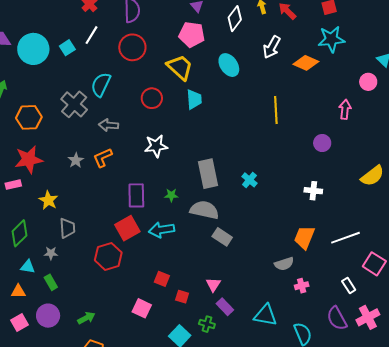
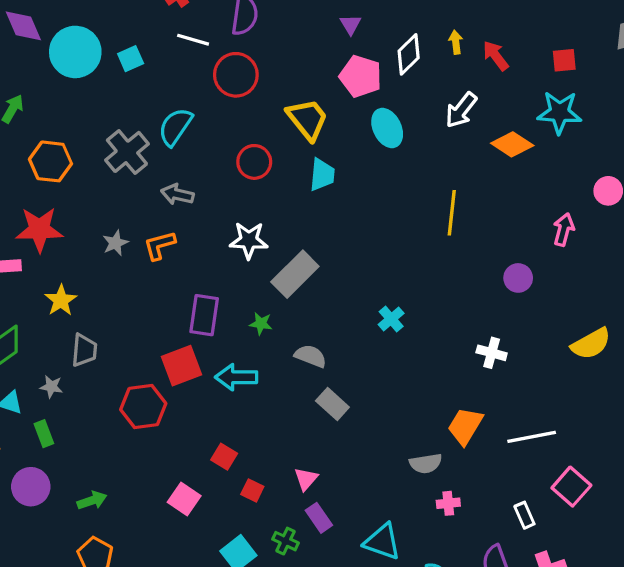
pink pentagon: (192, 34) -> (361, 76), moved
white line: (92, 35) -> (193, 40), moved, turned 66
gray rectangle: (208, 174) -> (295, 274), moved, turned 48
gray semicircle: (204, 210) -> (311, 356), size x0.7

